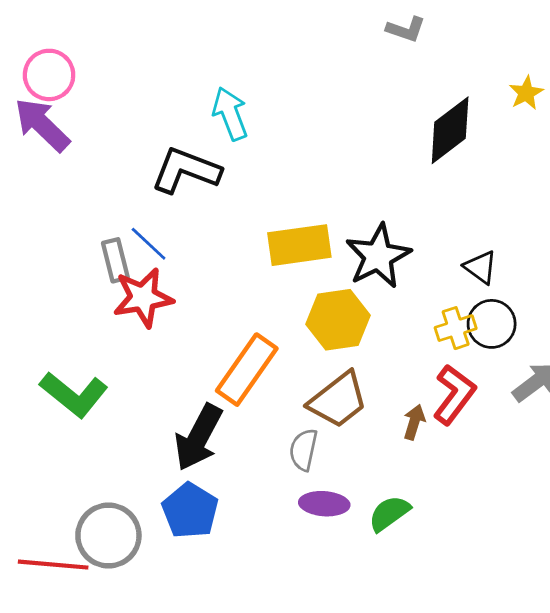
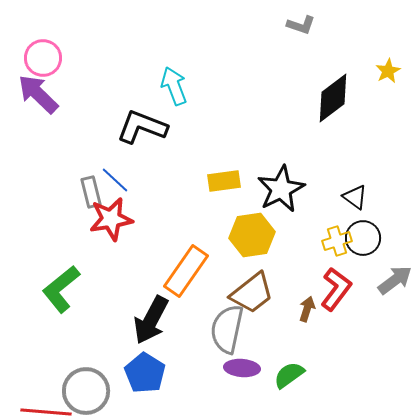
yellow rectangle: (299, 245) -> (224, 181), size x0.7
green L-shape: (74, 394) -> (61, 289), turned 102
gray semicircle: (303, 450) -> (227, 329), size x1.6

